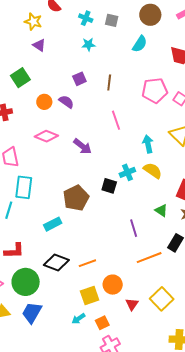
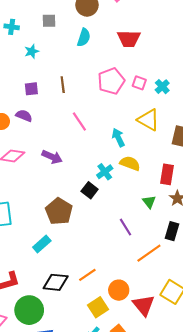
cyan cross: (86, 18) -> (12, 27), moved
purple square: (79, 79) -> (31, 89), turned 32
black square: (109, 186) -> (90, 190), turned 35
green triangle: (161, 210) -> (149, 202), turned 32
red triangle: (132, 304) -> (144, 305), size x1.6

